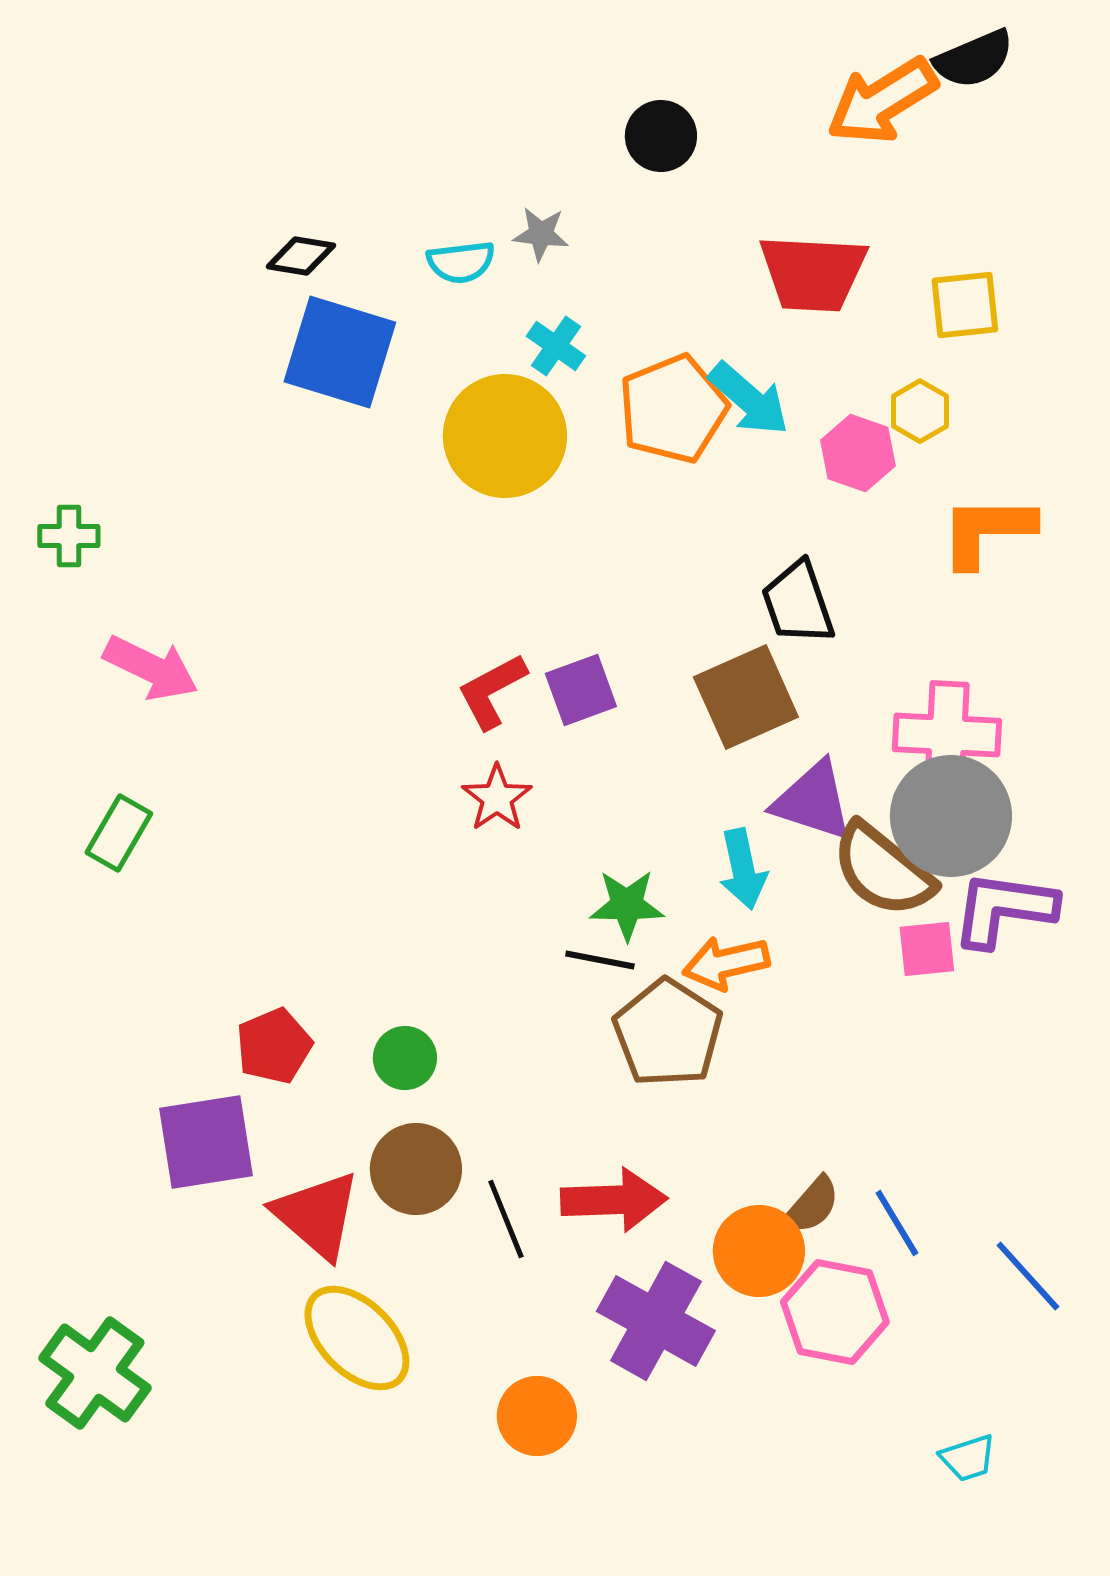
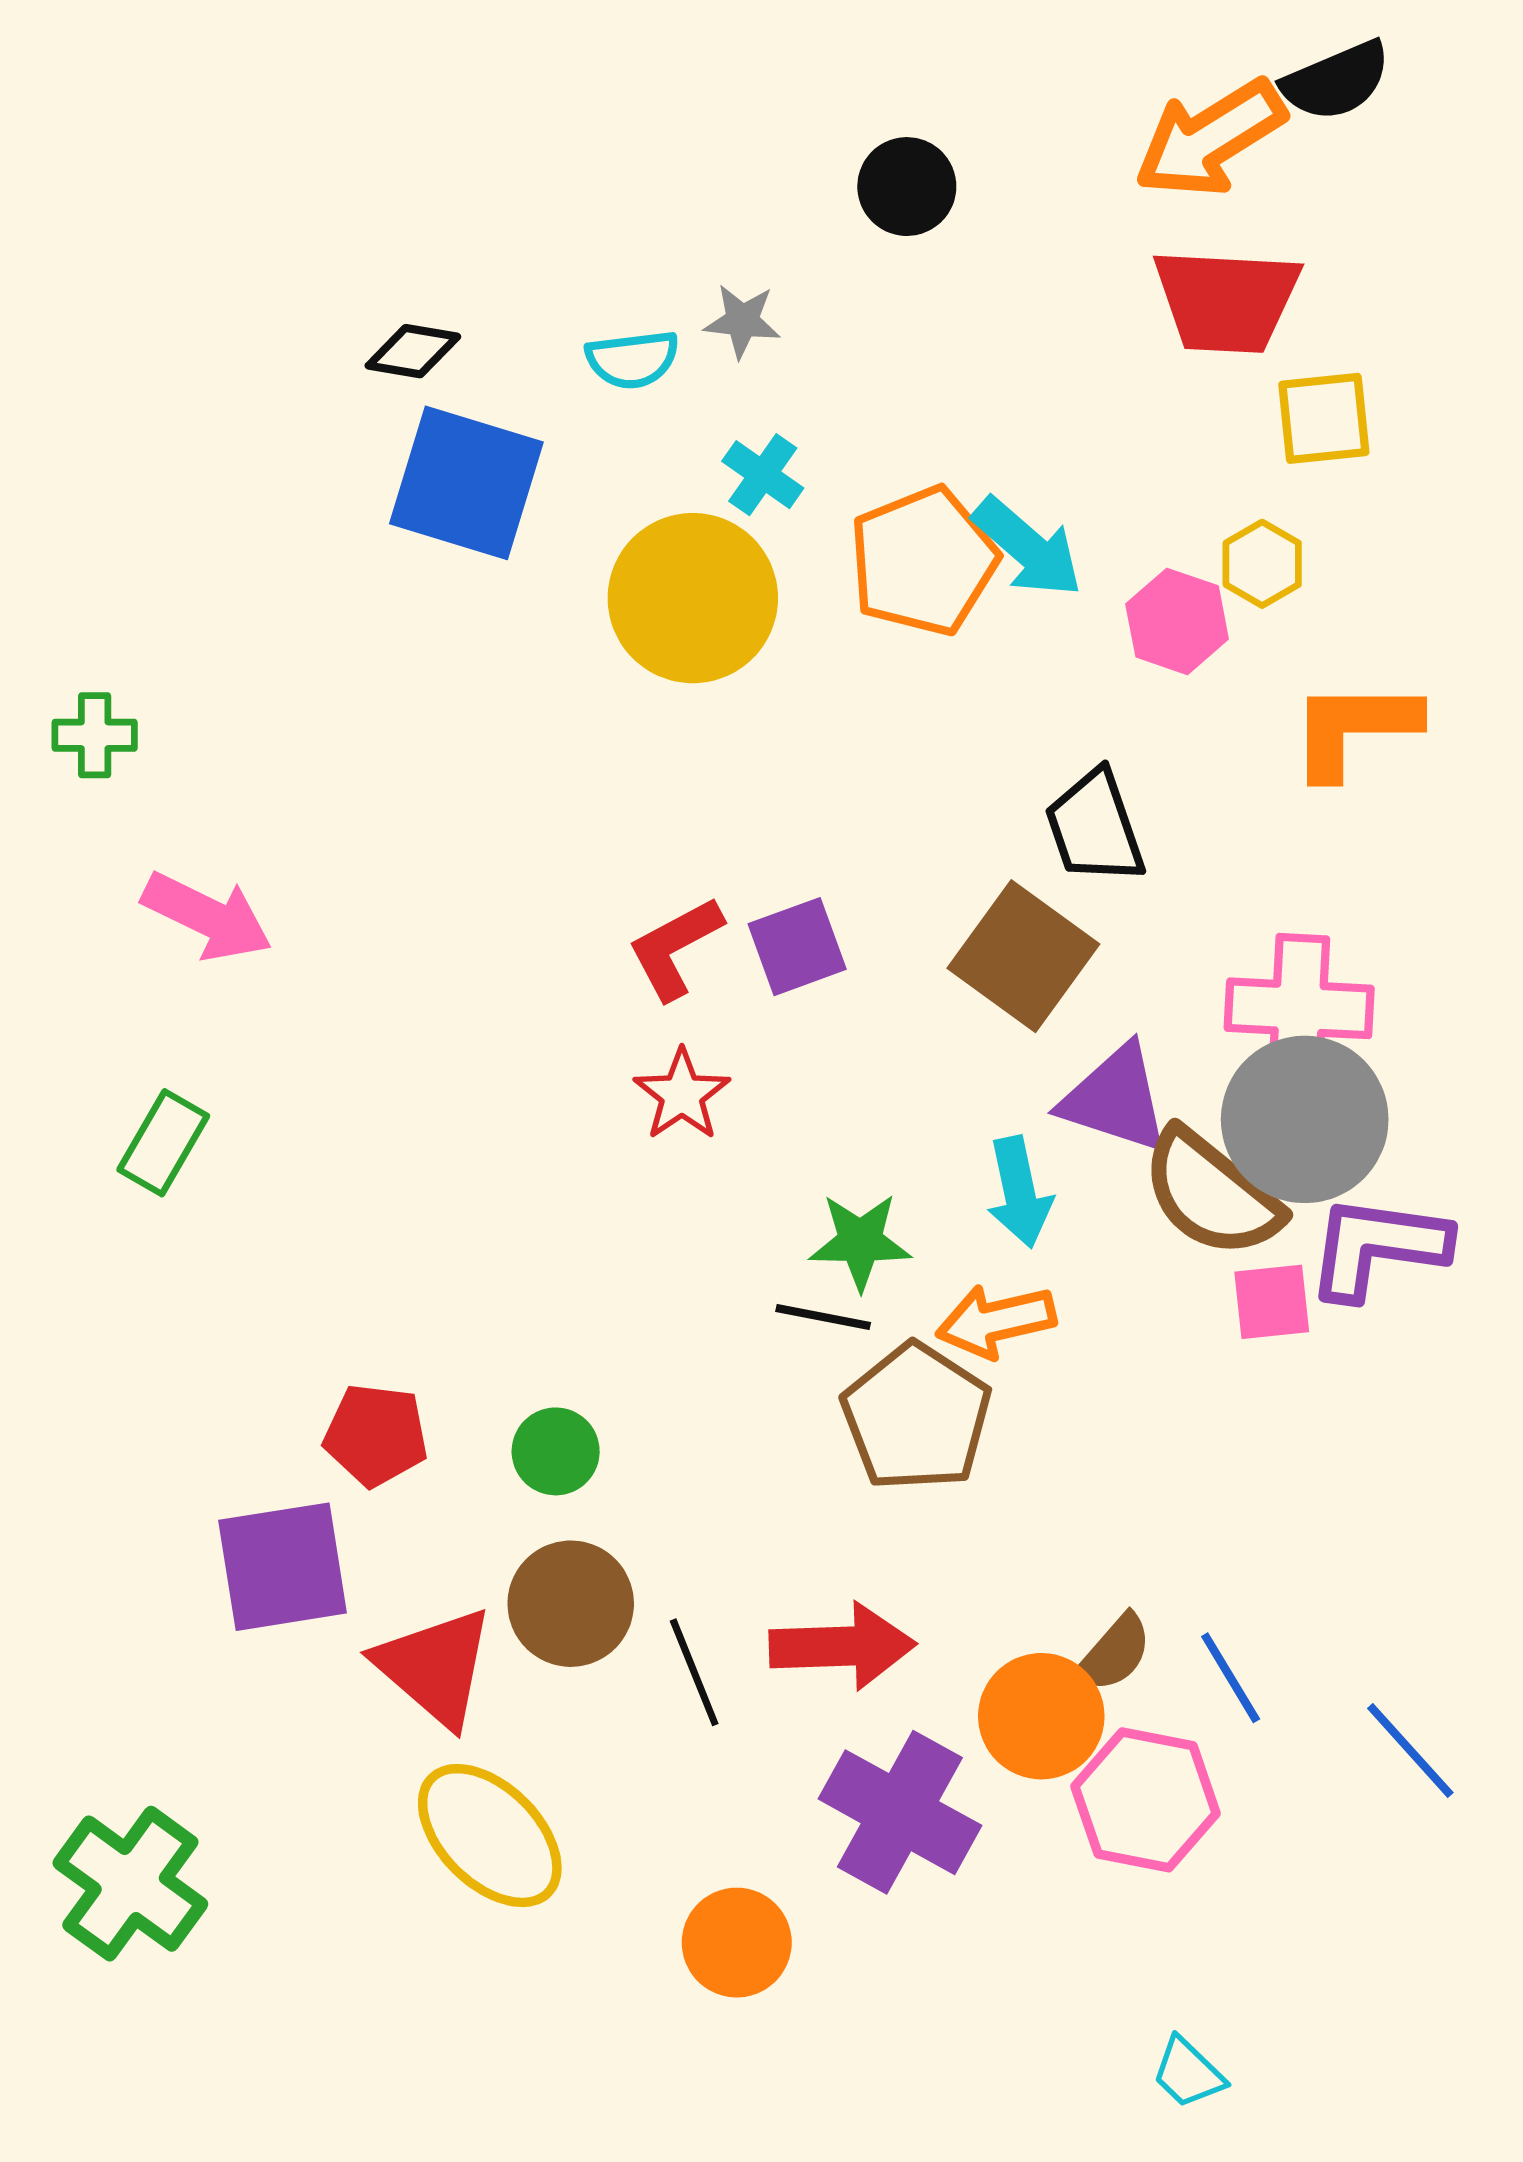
red trapezoid: (813, 273) -> (1226, 300), moved
brown square: (746, 697) -> (1023, 956), turned -30
red pentagon: (274, 1046) -> (376, 1435), turned 30
cyan trapezoid: (968, 1458) -> (1188, 2073), moved, turned 62

